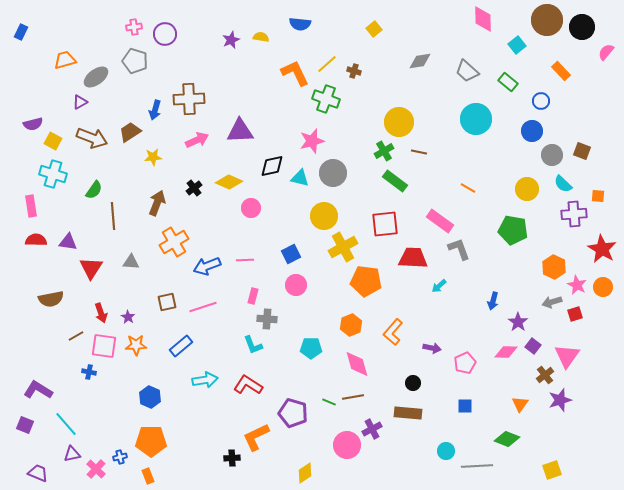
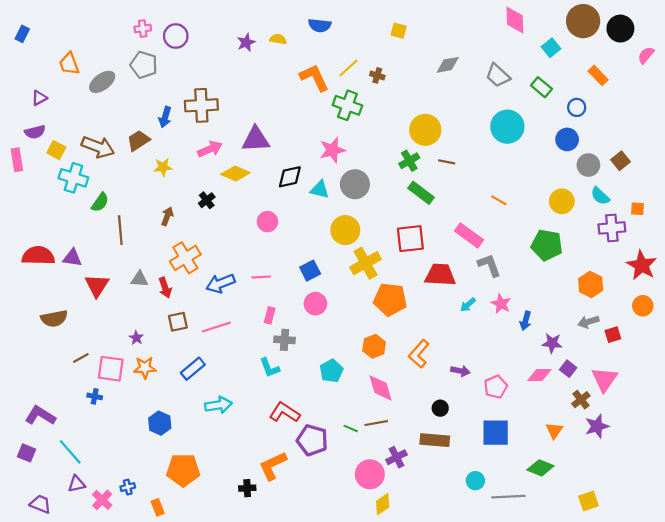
yellow square: (374, 29) -> (399, 31), turned -35
orange trapezoid: (65, 60) -> (69, 64), turned -95
purple triangle: (80, 102) -> (39, 98), moved
brown square: (582, 151) -> (620, 161), turned 30
cyan cross: (53, 174) -> (73, 178), moved
yellow diamond: (229, 182) -> (235, 174), moved
brown arrow: (157, 203) -> (167, 216), size x0.7
pink rectangle: (31, 206) -> (17, 160), moved
red semicircle: (36, 240) -> (38, 256), size x1.4
pink star: (577, 285) -> (501, 304), moved
red arrow: (101, 313) -> (165, 288), moved
purple star: (518, 322) -> (552, 343), turned -30
cyan pentagon: (311, 348) -> (331, 371), turned -30
red L-shape: (248, 385) -> (285, 412), moved
blue square: (465, 406) -> (496, 433), size x1.8
orange pentagon: (151, 441) -> (183, 470), moved
yellow diamond: (305, 473) -> (383, 504), moved

